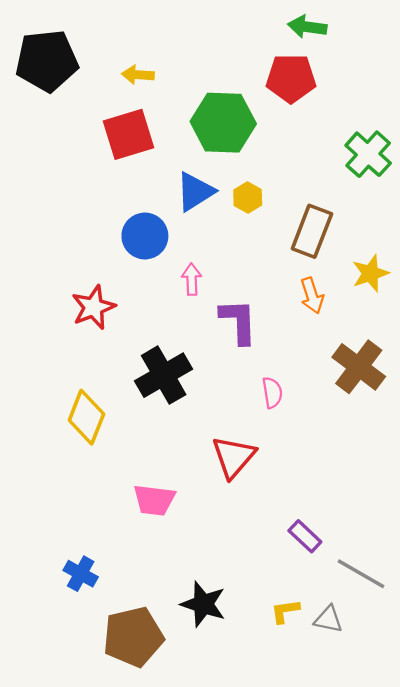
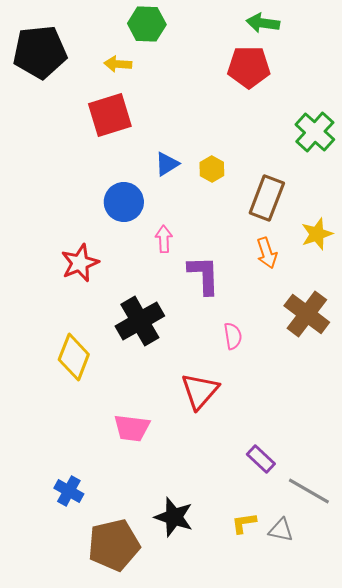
green hexagon: (223, 123) -> (147, 24), moved, size x0.7
blue triangle: (195, 192) -> (167, 164), size x0.7

